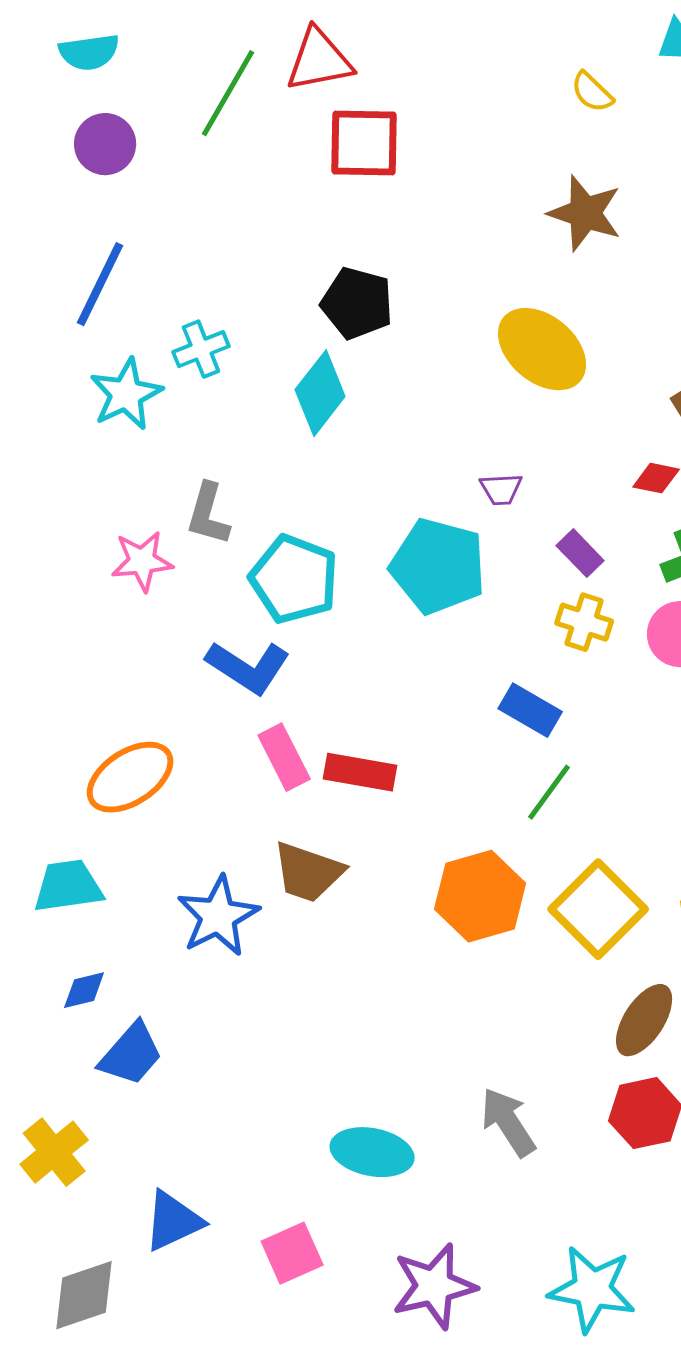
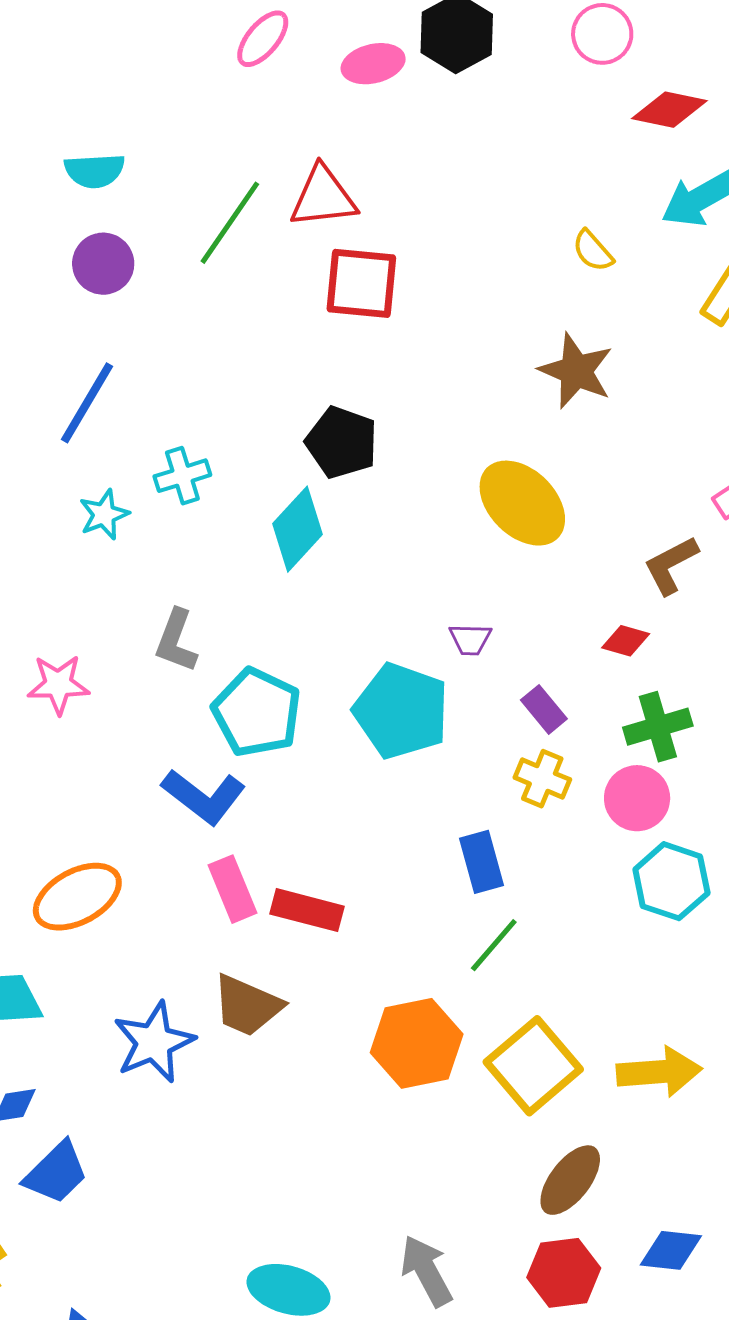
cyan star: (126, 394) -> (104, 515), size x0.7
pink star: (142, 561) -> (58, 684), moved
blue rectangle: (530, 710) -> (481, 862), turned 40

